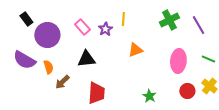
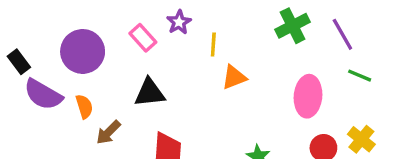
black rectangle: (26, 19) -> (19, 62), moved
yellow line: (123, 19) -> (213, 45), moved
purple star: (105, 29) -> (179, 22), moved
green line: (208, 59) -> (360, 76), moved

